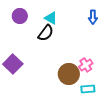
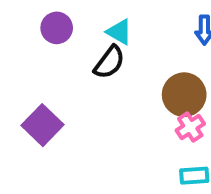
brown circle: (69, 74) -> (184, 95), moved

